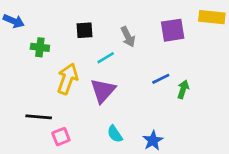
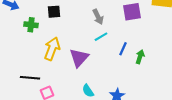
black square: (85, 30) -> (54, 12), moved
cyan line: (106, 58) -> (101, 37), moved
blue line: (161, 79) -> (123, 49), turned -40

